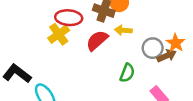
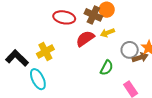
yellow arrow: (123, 30) -> (107, 33), turned -32
yellow cross: (59, 34) -> (45, 51), moved

